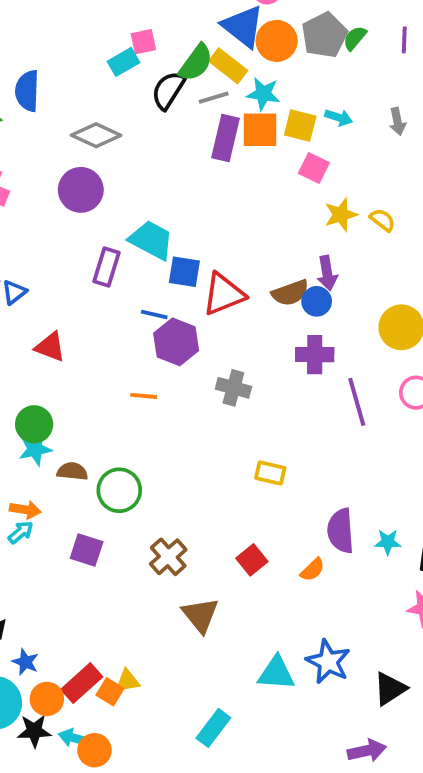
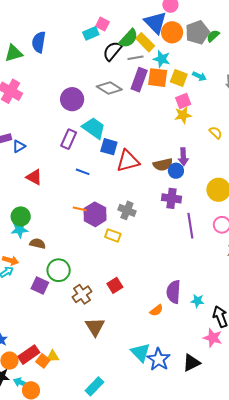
pink square: (143, 42) -> (102, 24), turned 32
gray diamond: (96, 135) -> (109, 88), moved
pink square: (314, 168) -> (183, 101), turned 35
purple circle: (81, 190) -> (72, 99), moved
yellow star: (341, 215) -> (183, 115), moved
blue line: (154, 314) -> (83, 172), moved
purple hexagon: (176, 342) -> (95, 214), moved
yellow rectangle: (270, 473) -> (113, 235), moved
green circle: (119, 490) -> (59, 270), moved
red square: (252, 560) -> (115, 285), moved
cyan triangle: (276, 673) -> (140, 352), moved, turned 35
black triangle: (390, 689) -> (191, 363), moved

